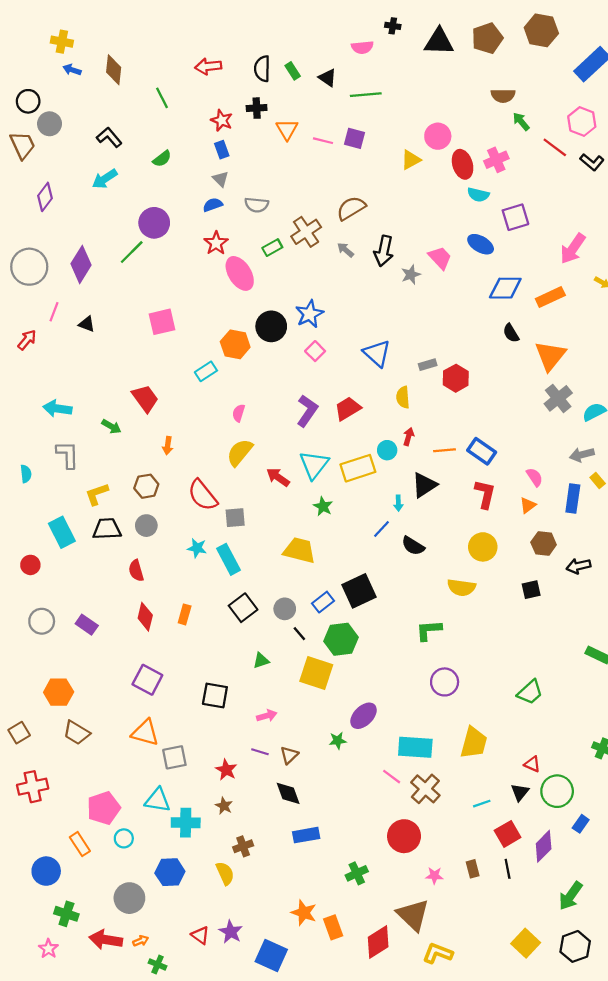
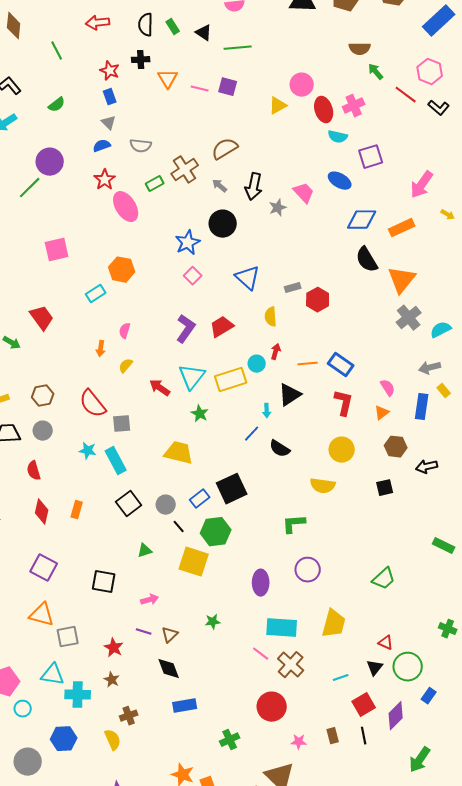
black circle: (271, 326) -> (223, 224), moved
black semicircle: (511, 333) -> (367, 260), size x1.5
orange arrow: (168, 446) -> (101, 349), moved
yellow semicircle: (240, 452) -> (126, 366), size x0.6
purple ellipse: (363, 716) -> (261, 583), moved, turned -45

